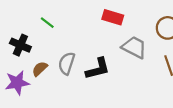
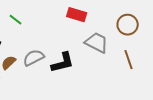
gray semicircle: (67, 63) -> (34, 58), turned 45

